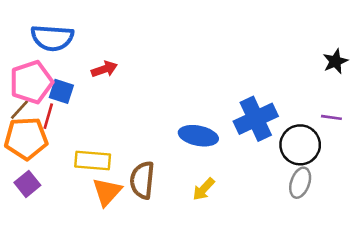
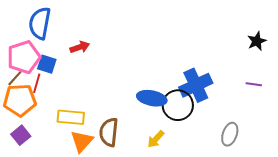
blue semicircle: (52, 38) -> (40, 23), turned 96
black circle: (300, 145) -> (178, 105), moved

